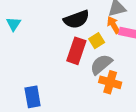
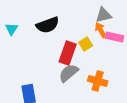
black semicircle: (76, 19) -> (48, 25), moved
gray semicircle: (101, 64) -> (69, 73), moved

